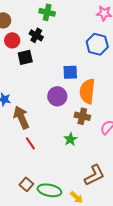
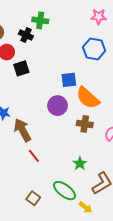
black cross: (36, 35) -> (26, 35), moved
orange semicircle: (87, 91) -> (88, 98), turned -50
green star: (70, 139) -> (80, 164), moved
green ellipse: (49, 190) -> (64, 191), moved, turned 30

